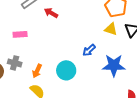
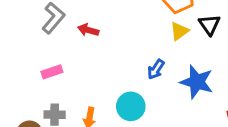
yellow triangle: (111, 29) -> (179, 31), turned -40
blue star: (114, 65) -> (197, 82), turned 30

